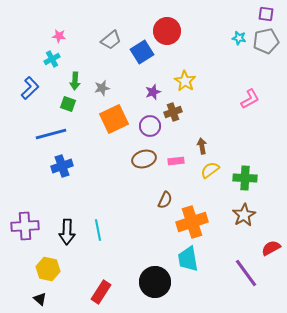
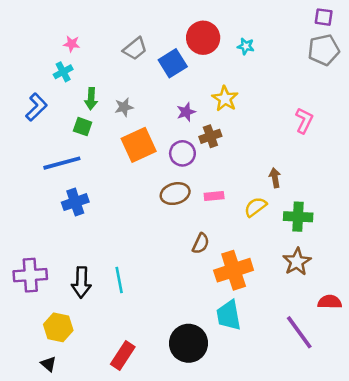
cyan star: (239, 38) -> (246, 46), moved
pink L-shape: (250, 99) -> (304, 121), turned -35
brown arrow: (202, 146) -> (275, 178), moved
red semicircle: (271, 248) -> (330, 302), turned 30

